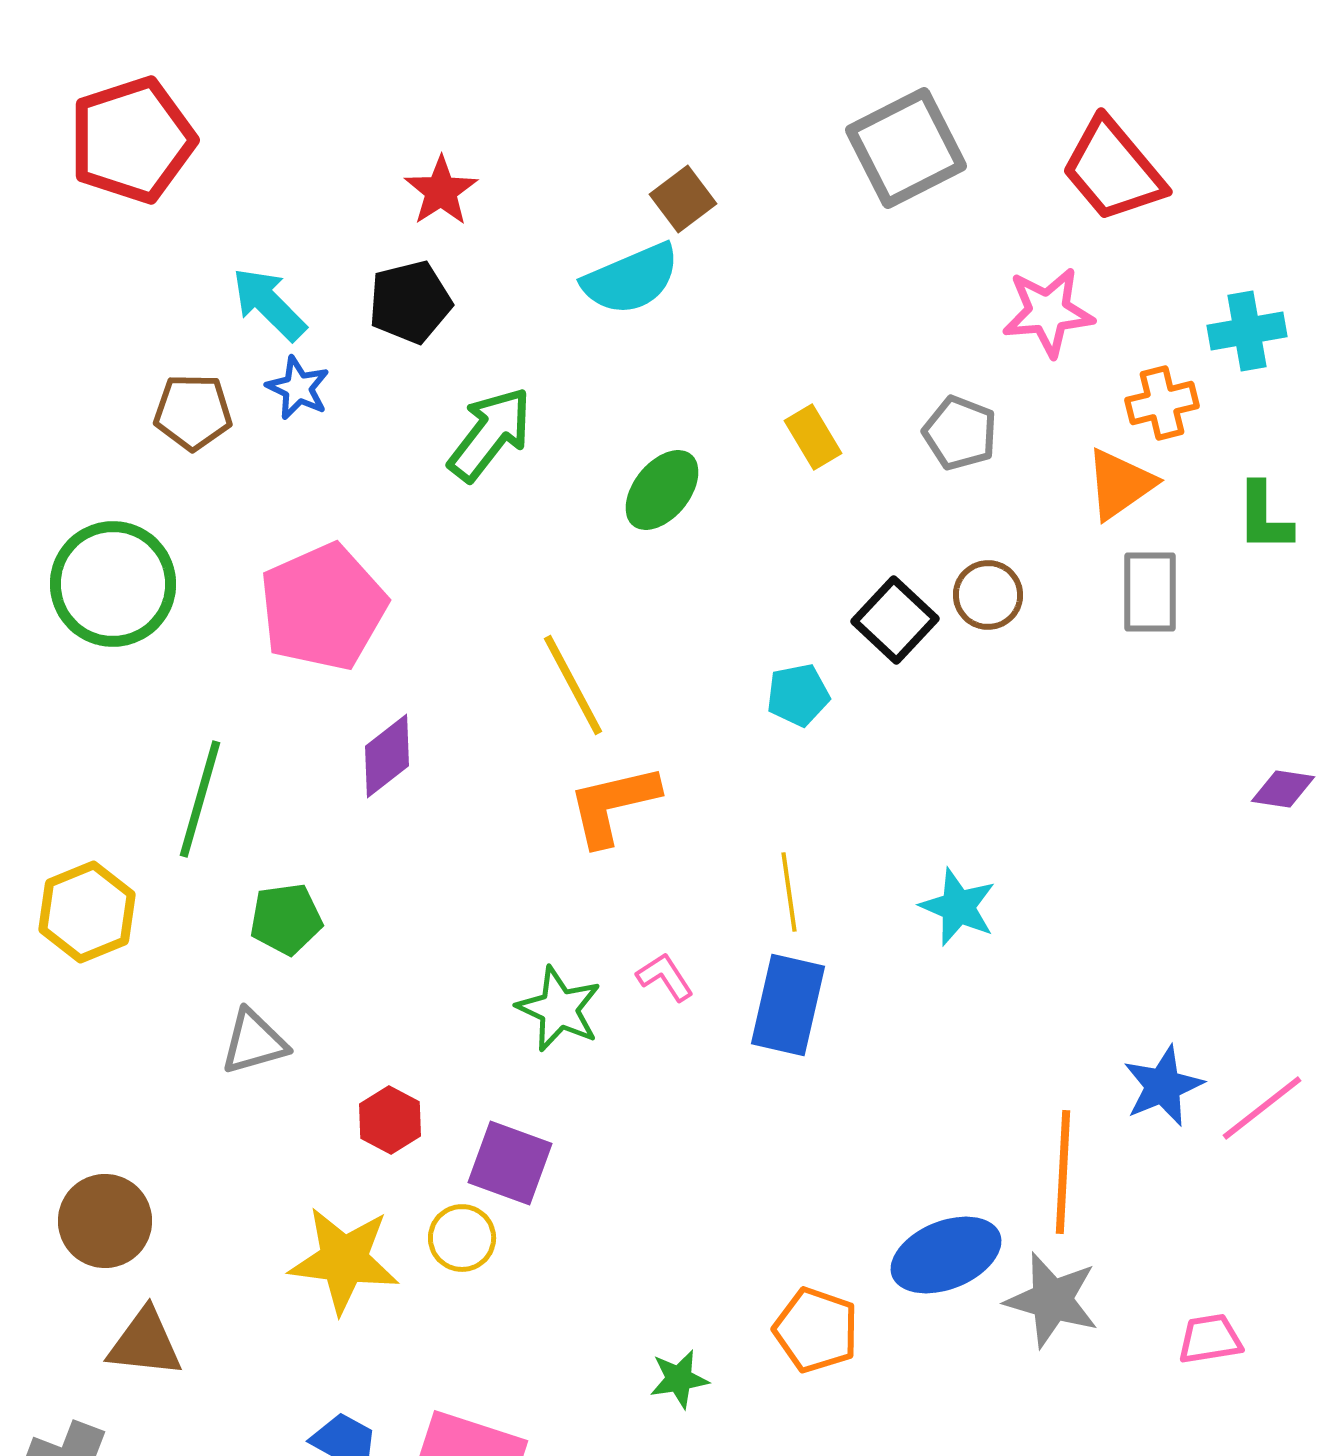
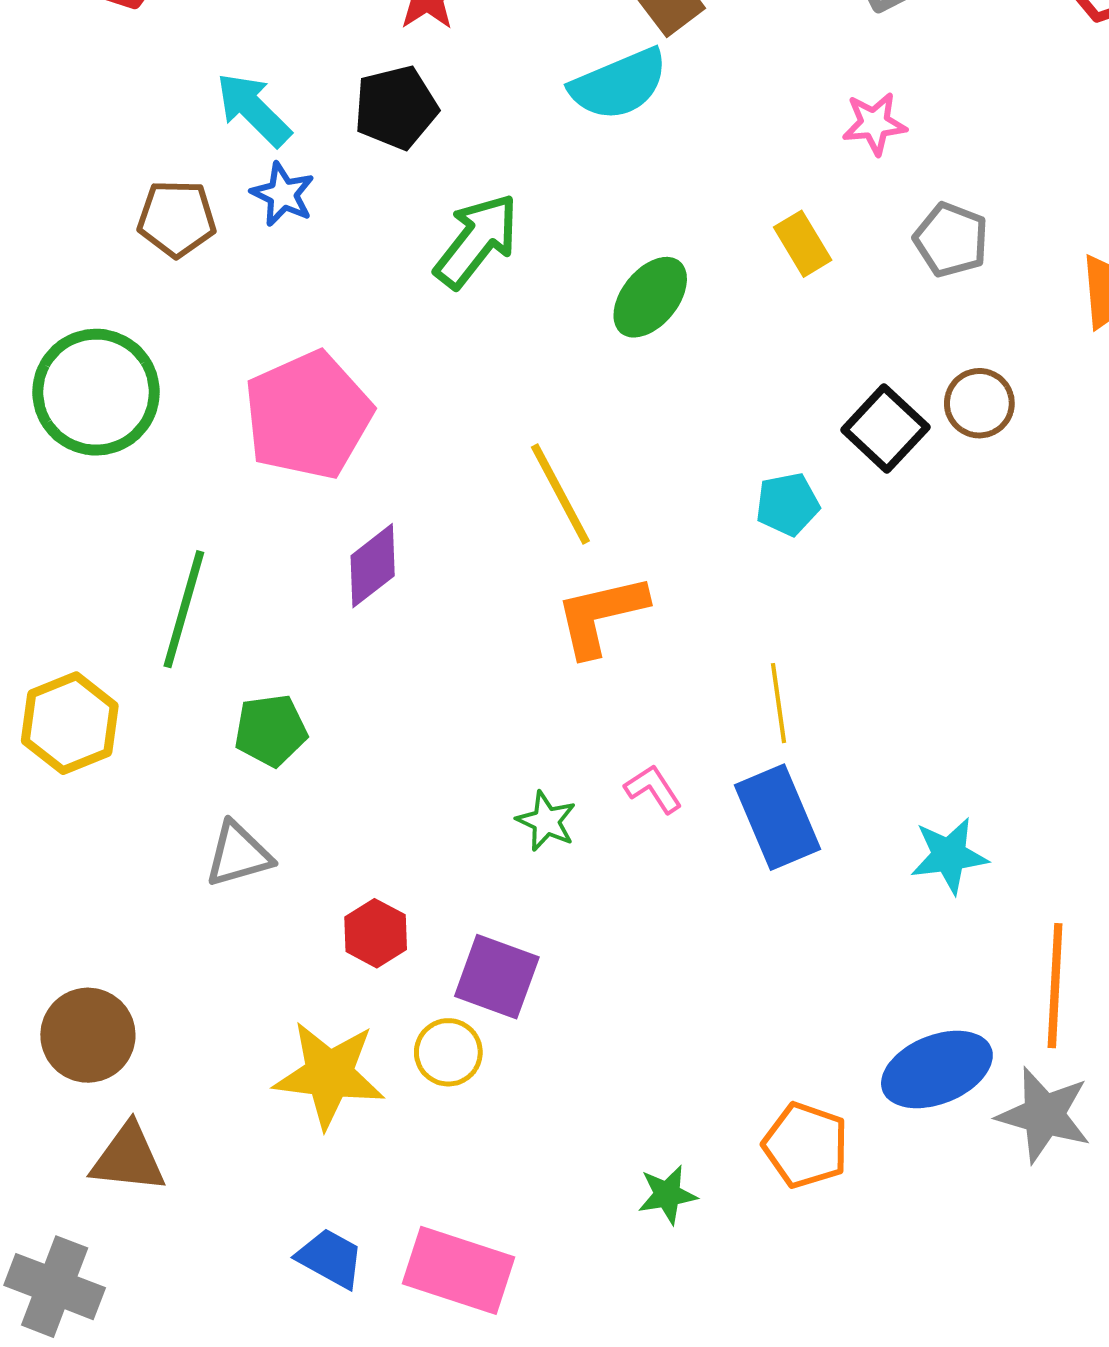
pink star: (1048, 312) -> (874, 124), moved, size x0.7
cyan star: (958, 907) -> (949, 855), moved, turned -30
blue rectangle: (788, 1005) -> (777, 817), turned -36
green star: (559, 1009) -> (546, 821), size x0.7

